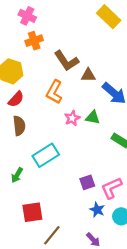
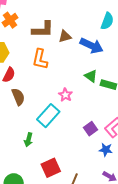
brown L-shape: (66, 61) -> (43, 29), turned -40
pink star: (72, 118) -> (65, 95), moved
green triangle: (93, 118) -> (91, 76), moved, turned 40

